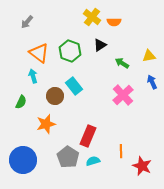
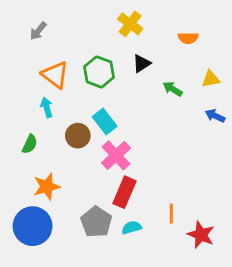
orange semicircle: (114, 22) -> (188, 38), moved
blue arrow: (152, 82) -> (215, 116), turned -40
pink cross: (123, 95) -> (116, 155), moved
orange star: (46, 124) -> (47, 187), moved

